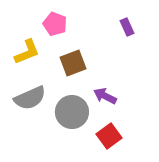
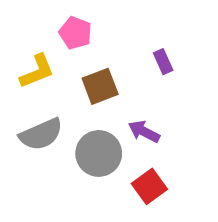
purple rectangle: (127, 27) -> (163, 62), moved

